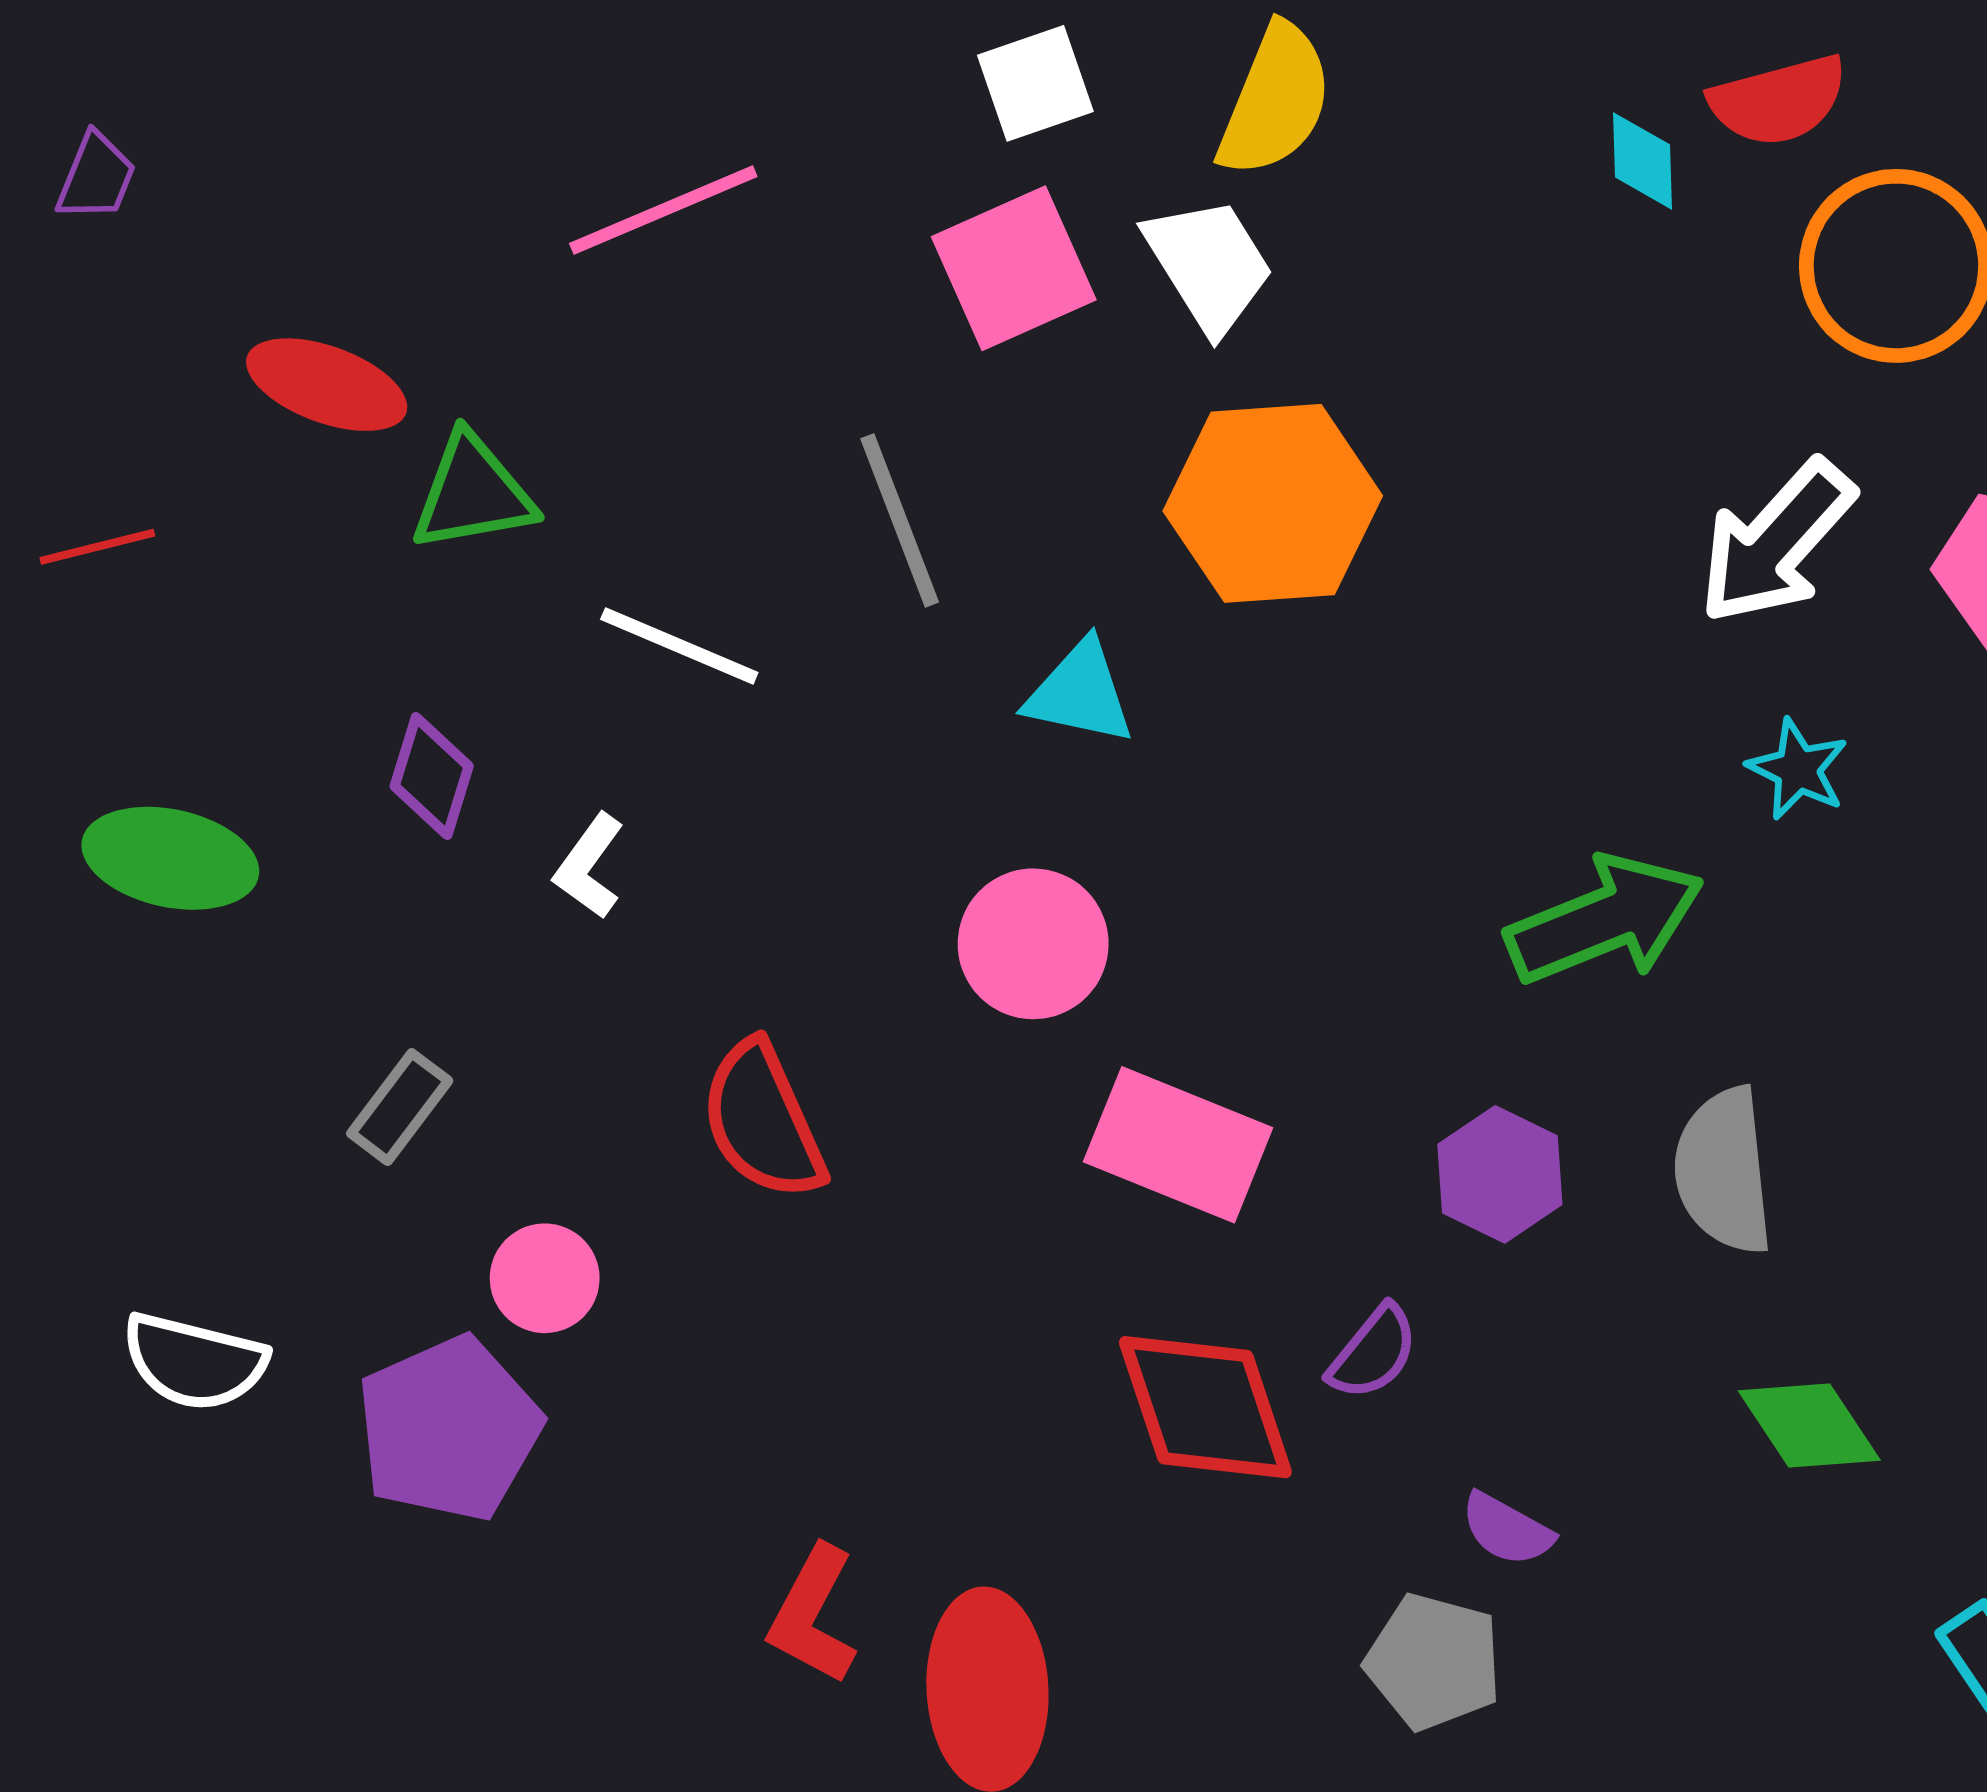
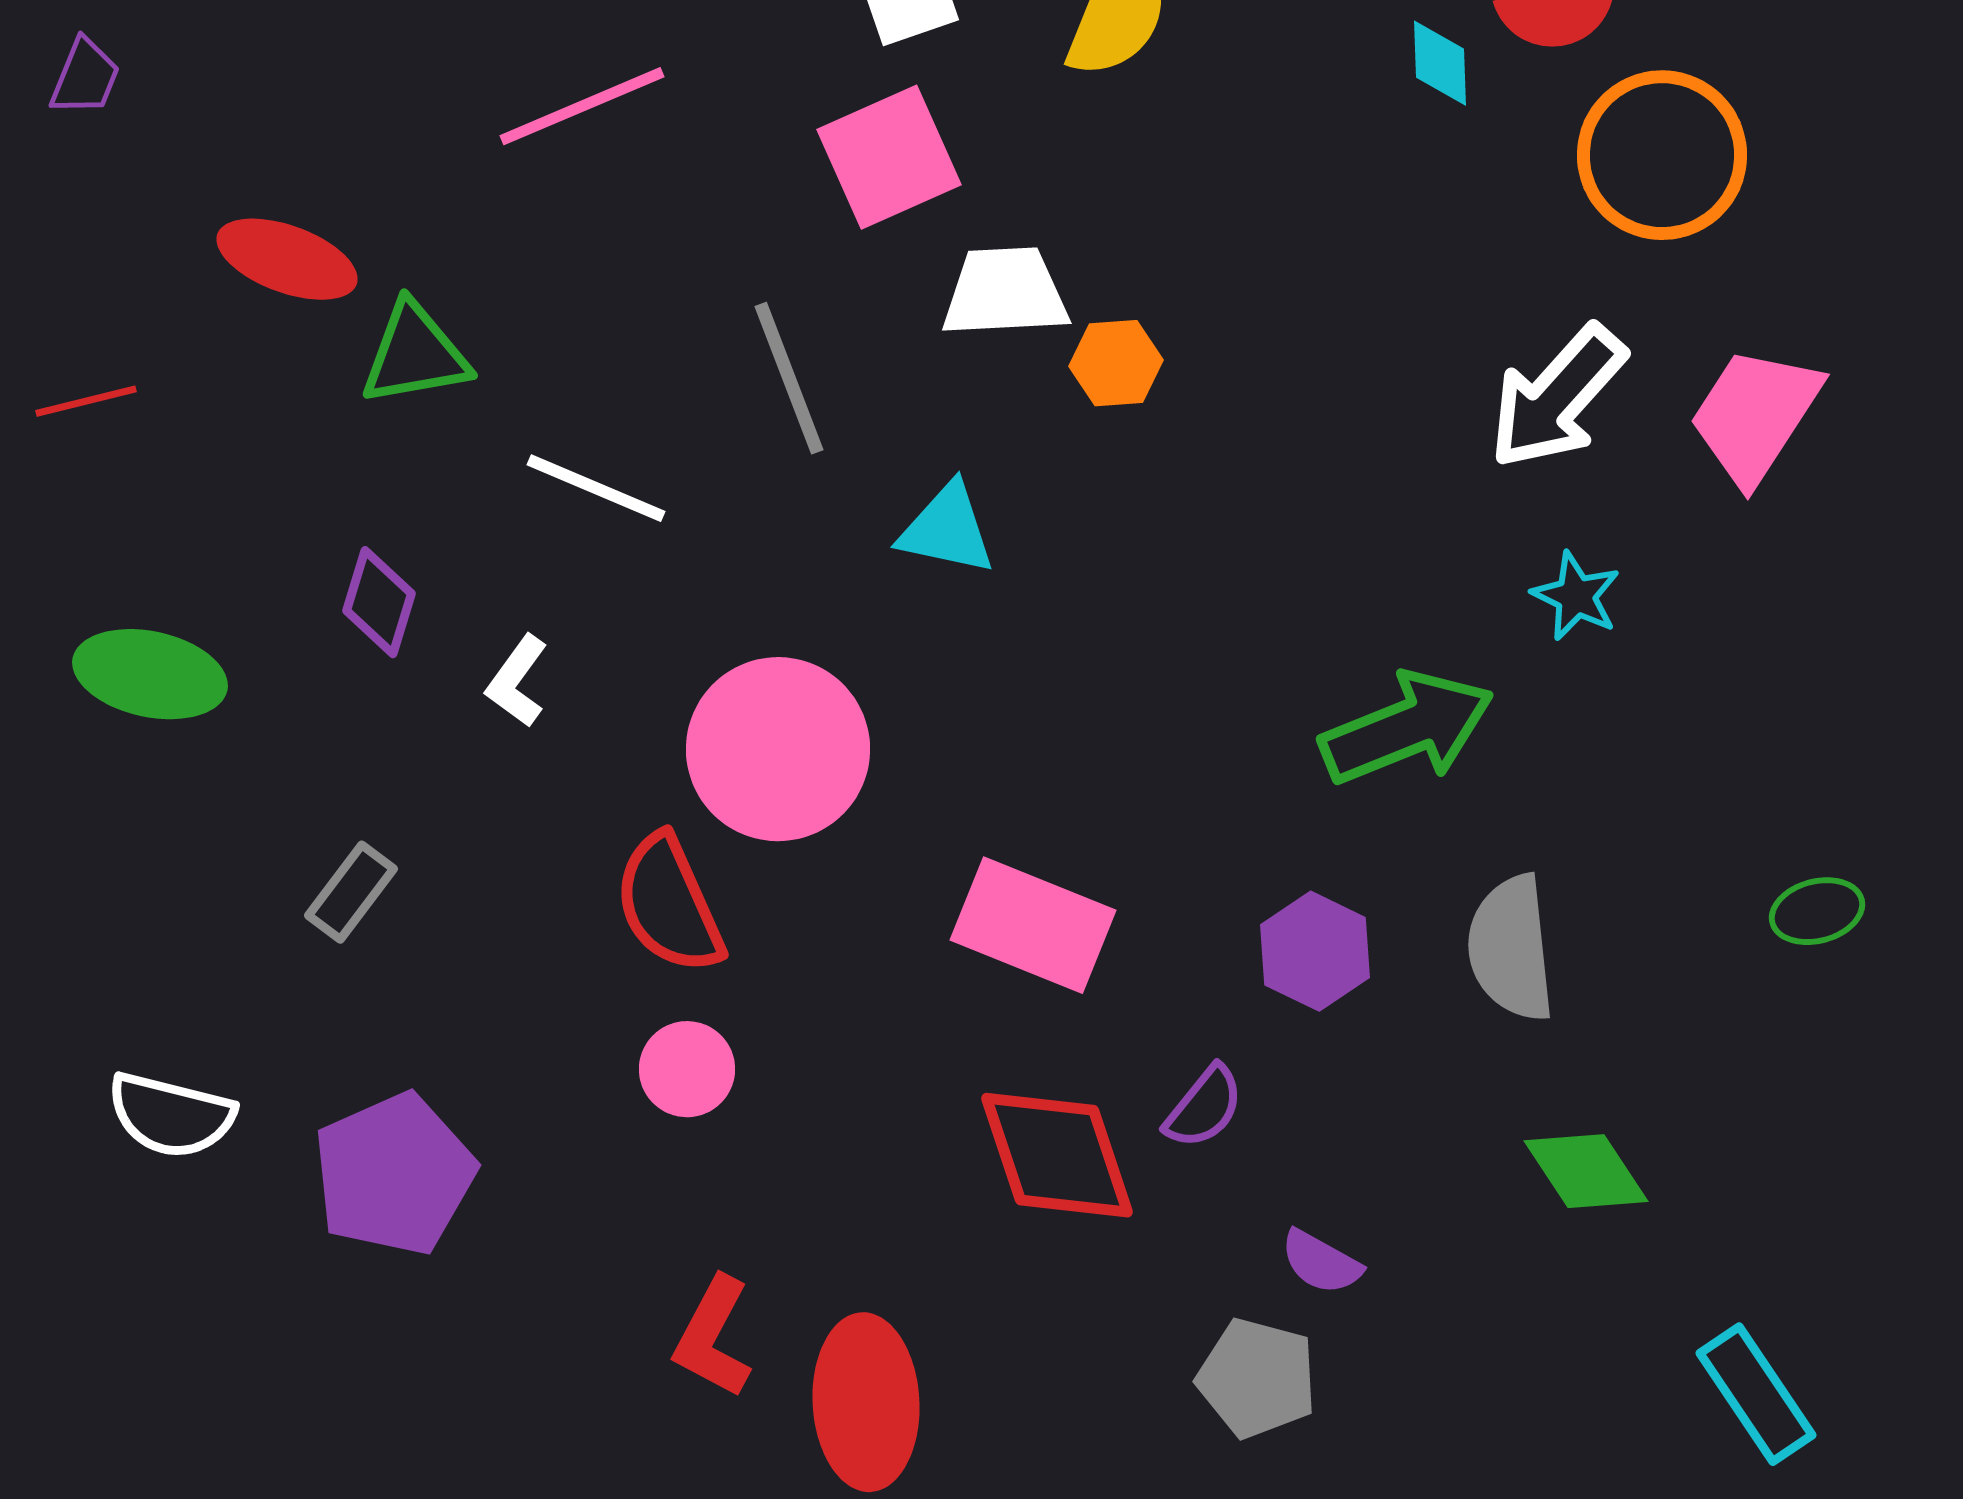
white trapezoid: (1209, 265) -> (1005, 292), moved, turned -61
orange hexagon: (1273, 503) -> (1116, 363), size x0.5
pink circle: (1033, 944) -> (778, 749), moved, size x1.4
pink circle: (545, 1278) -> (687, 1069), moved

